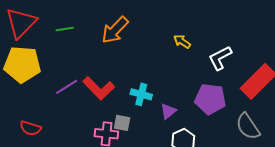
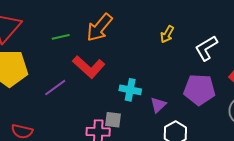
green line: (65, 29) -> (61, 37), moved
yellow arrow: (182, 41) -> (167, 34), turned -90
red L-shape: (99, 88) -> (89, 67), moved

